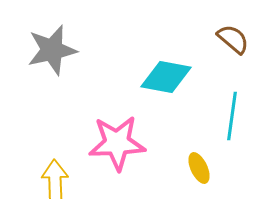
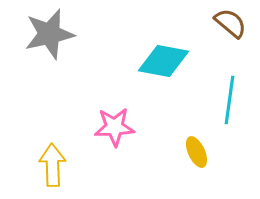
pink star: (117, 143) -> (114, 127), size x0.7

